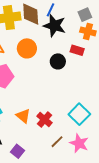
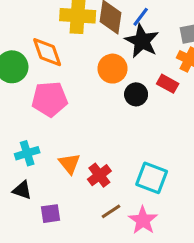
orange circle: (27, 48) -> (112, 69), moved
cyan square: (79, 114) -> (152, 178), turned -35
purple square: (18, 151) -> (50, 214), turned 32

